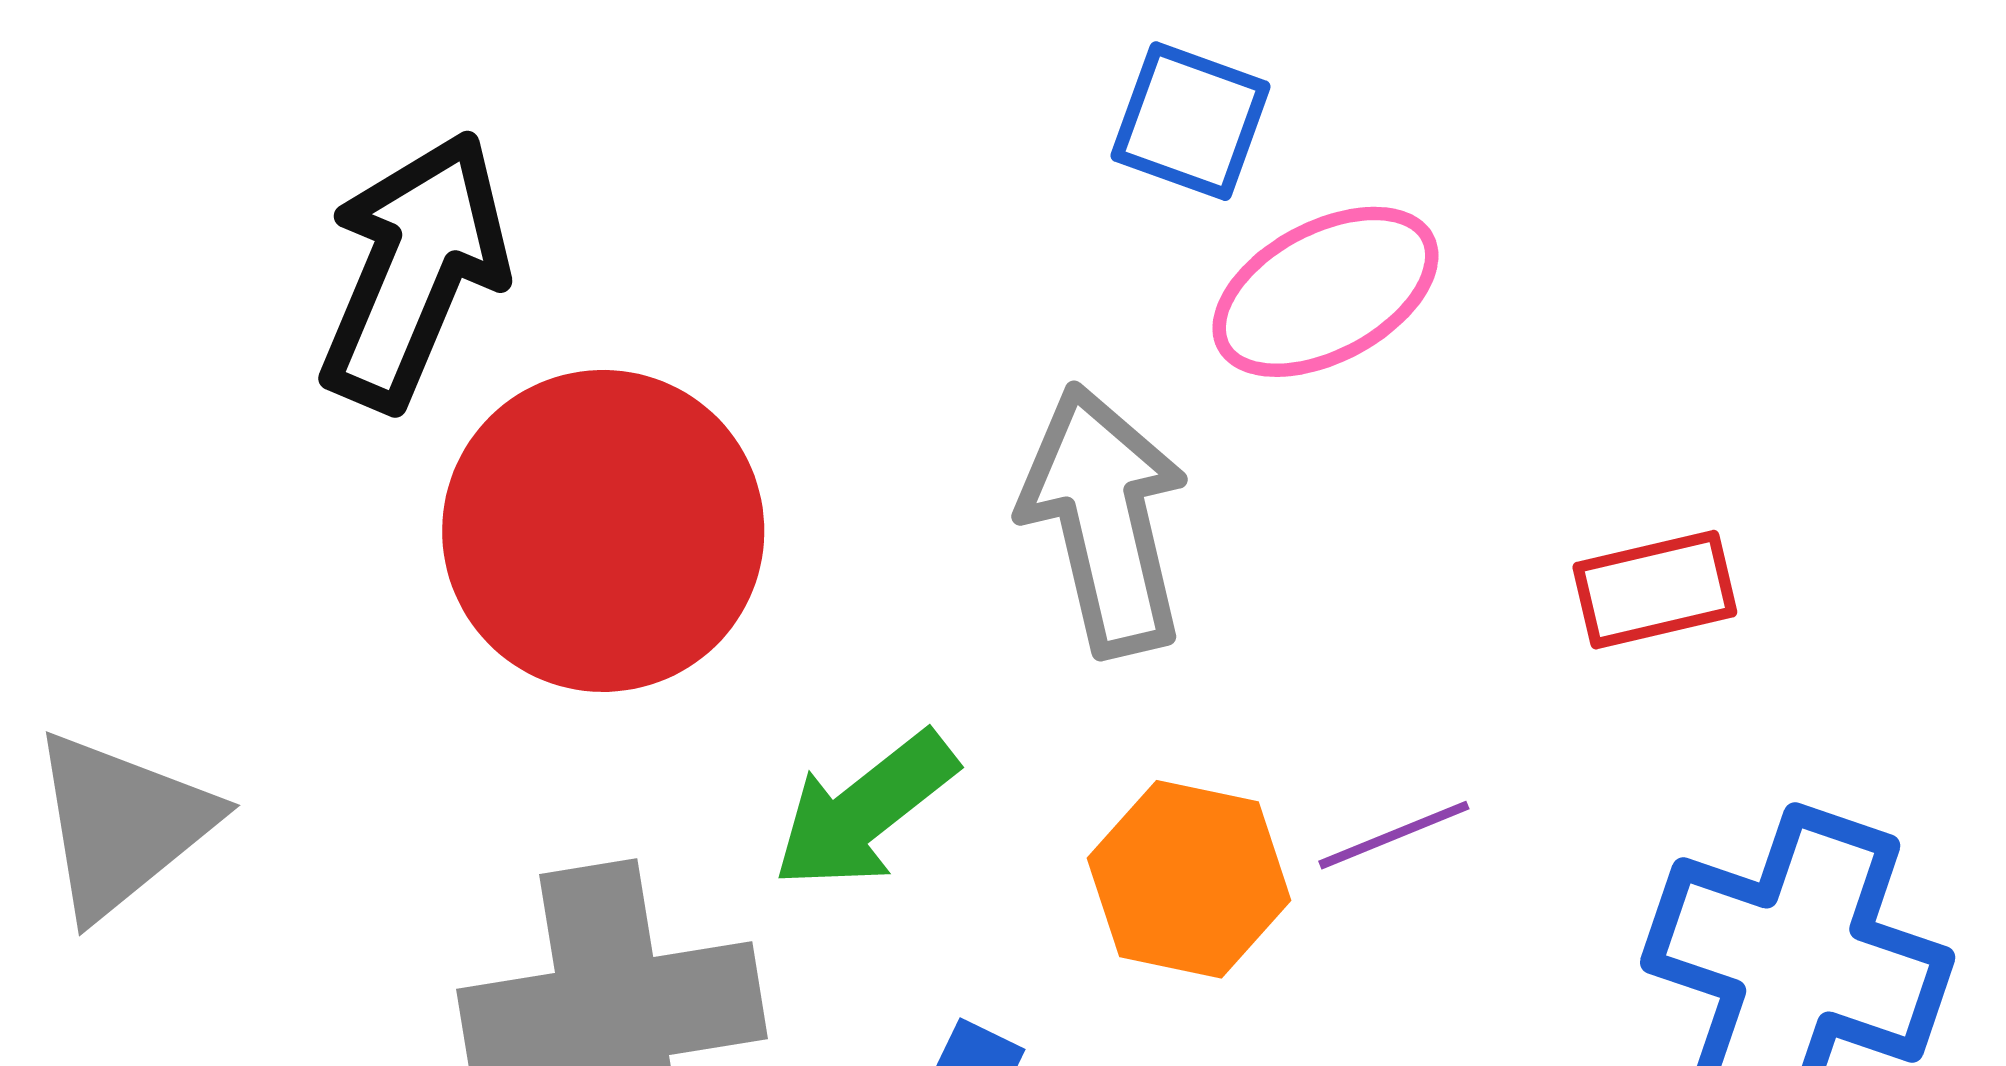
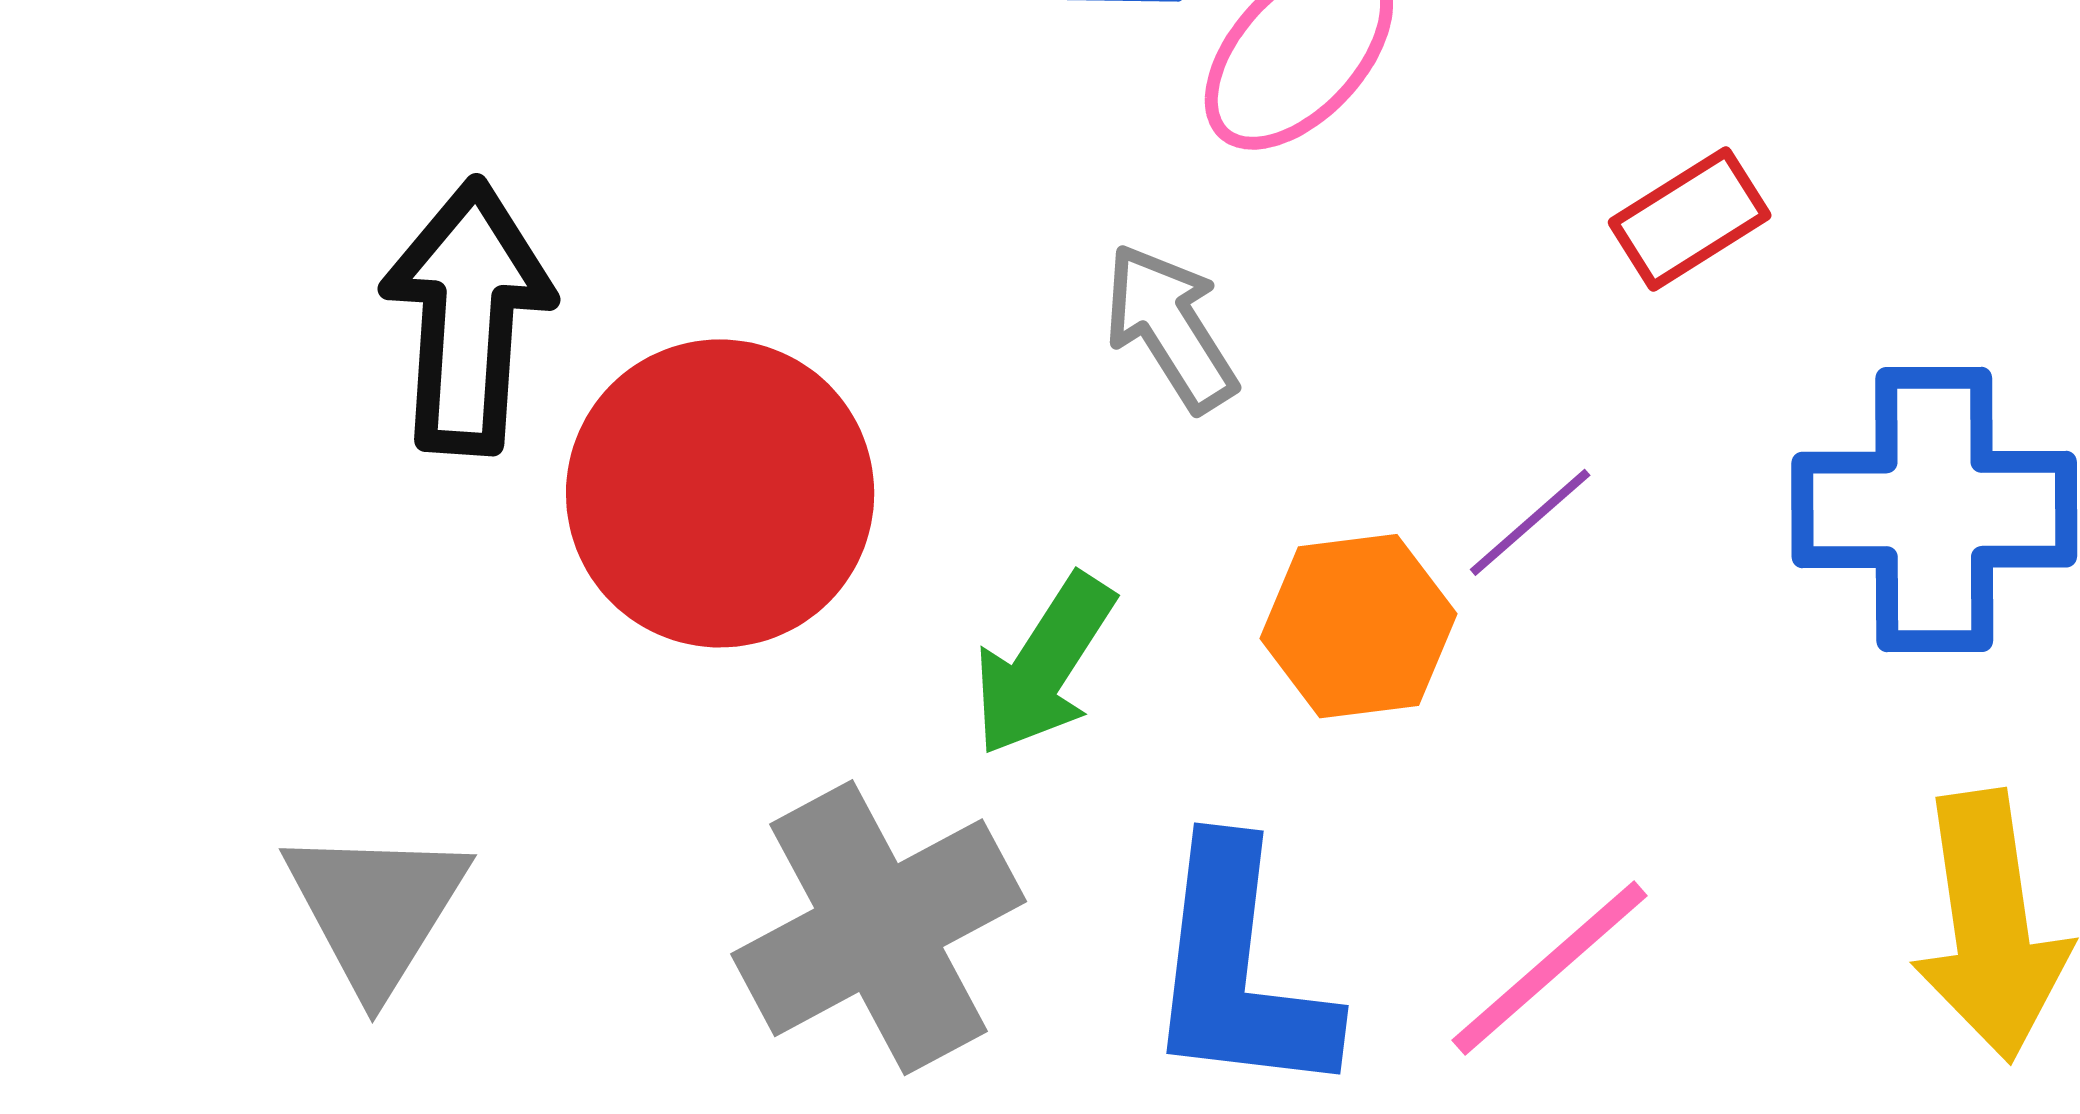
gray arrow: (1105, 520) -> (1170, 327), size x0.7

